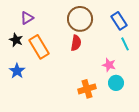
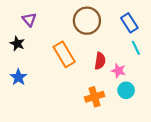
purple triangle: (27, 18) -> (29, 20), turned -40
red semicircle: (76, 43) -> (100, 61), moved
orange rectangle: (39, 47) -> (64, 54), moved

